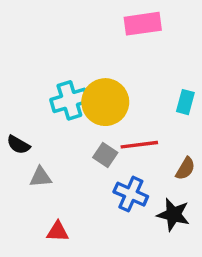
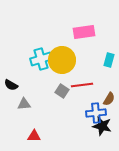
pink rectangle: (143, 24) -> (84, 32), moved
blue cross: (131, 194) -> (96, 113), moved, turned -30

